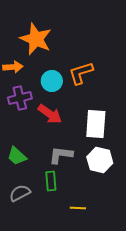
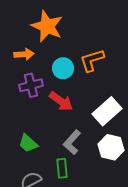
white rectangle: (96, 124) -> (107, 111), turned 44
gray L-shape: (61, 155) -> (72, 142), turned -55

